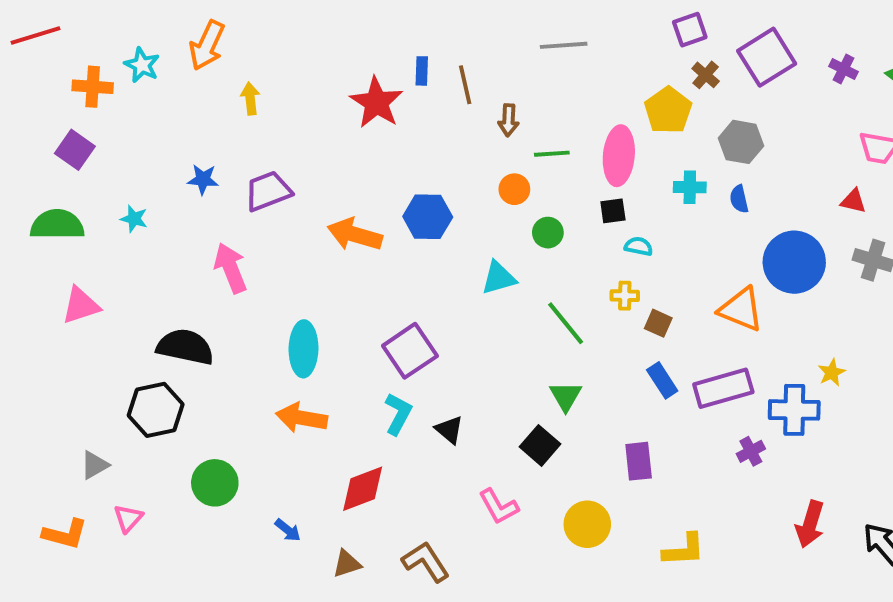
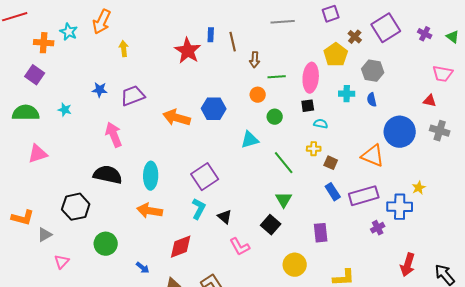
purple square: (690, 30) -> (331, 14), moved
black semicircle: (185, 347) -> (108, 175), moved
pink L-shape: (499, 506) -> (240, 247), moved
orange L-shape: (65, 534) -> (23, 218), moved

